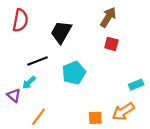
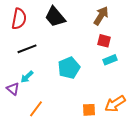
black trapezoid: (61, 32) -> (55, 17), moved, turned -70
black line: (37, 61) -> (27, 49), moved
cyan rectangle: (136, 85) -> (110, 60), moved

